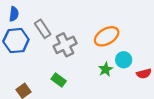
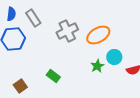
gray rectangle: (43, 29) -> (33, 18), moved
gray cross: (65, 45) -> (67, 31), moved

